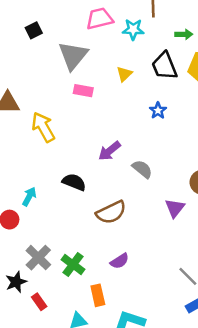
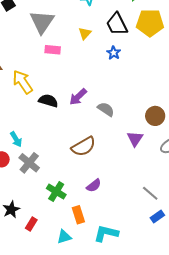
blue star: (158, 111) -> (114, 53), moved
black semicircle: (74, 182) -> (48, 101), moved
cyan arrow: (29, 197) -> (16, 139), turned 126
gray cross: (38, 258) -> (29, 163), moved
red rectangle: (39, 302) -> (31, 224), turned 72

